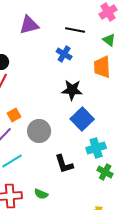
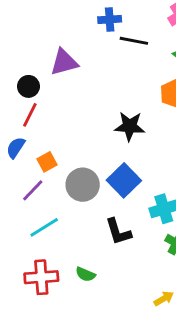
purple triangle: (29, 25) -> (64, 62), moved
blue cross: (64, 54) -> (110, 19), moved, turned -35
blue square: (82, 119) -> (124, 180), moved

